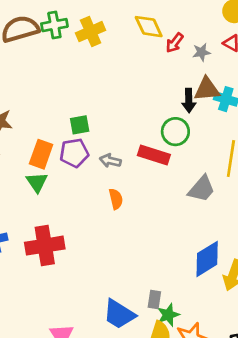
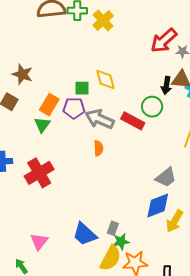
yellow diamond: (149, 27) -> (106, 80), moved
yellow cross: (91, 32) -> (103, 21), turned -30
red arrow: (175, 43) -> (164, 41), size x1.8
gray arrow: (110, 161) -> (100, 119), size x1.8
gray trapezoid: (202, 189) -> (166, 177), moved
red cross: (45, 246) -> (39, 173), turned -32

